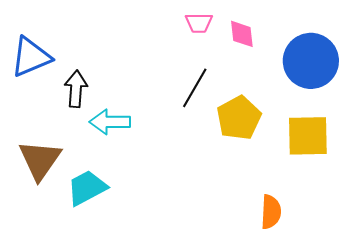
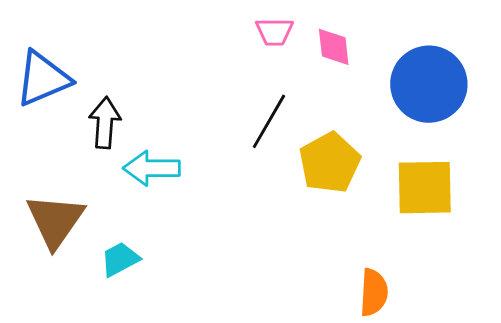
cyan trapezoid: (87, 188) -> (120, 259), size x0.7

